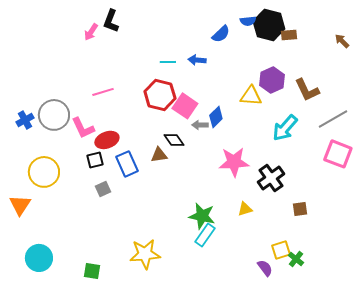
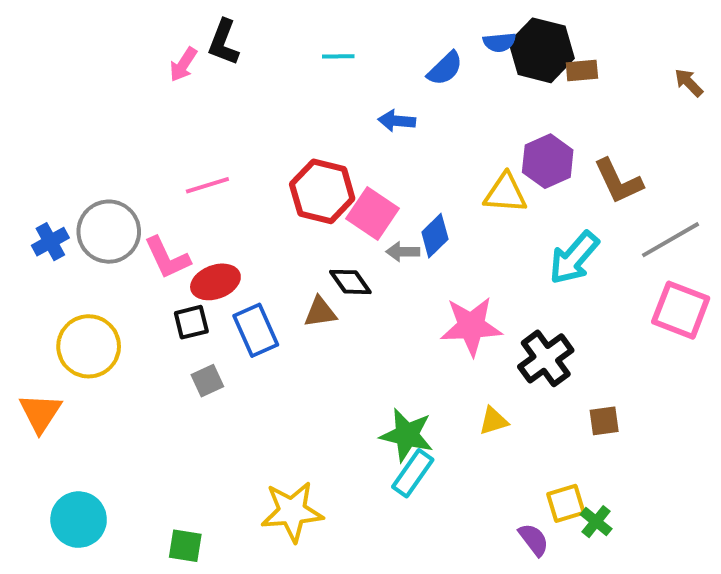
cyan line: (168, 62) -> (338, 56), moved

